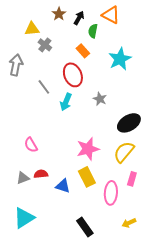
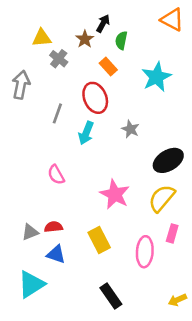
brown star: (59, 14) -> (85, 39), moved
orange triangle: (111, 15) -> (172, 20), moved
gray line: (44, 87) -> (57, 113), turned 56
pink semicircle: (31, 145) -> (56, 175), moved
pink star: (88, 149) -> (115, 194), turned -30
yellow rectangle: (87, 177) -> (99, 240), moved
blue triangle: (63, 186) -> (56, 254), moved
yellow arrow: (129, 223) -> (177, 300), moved

